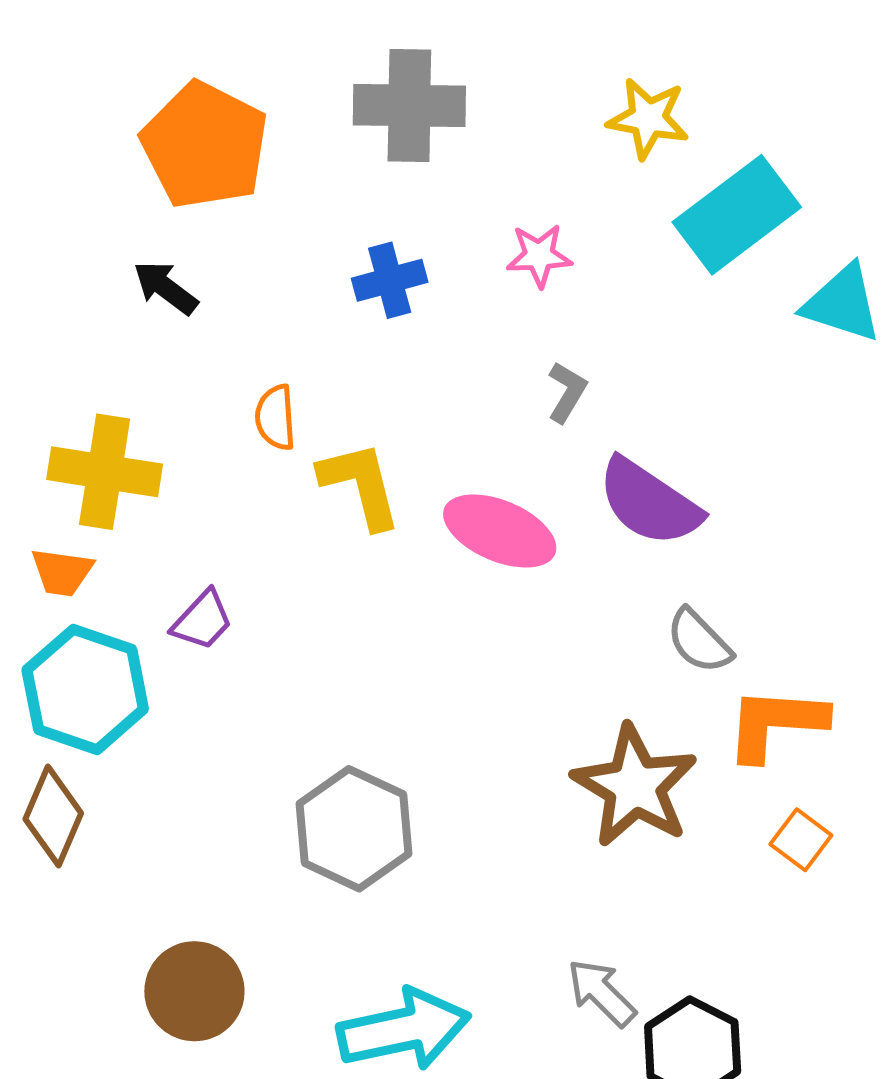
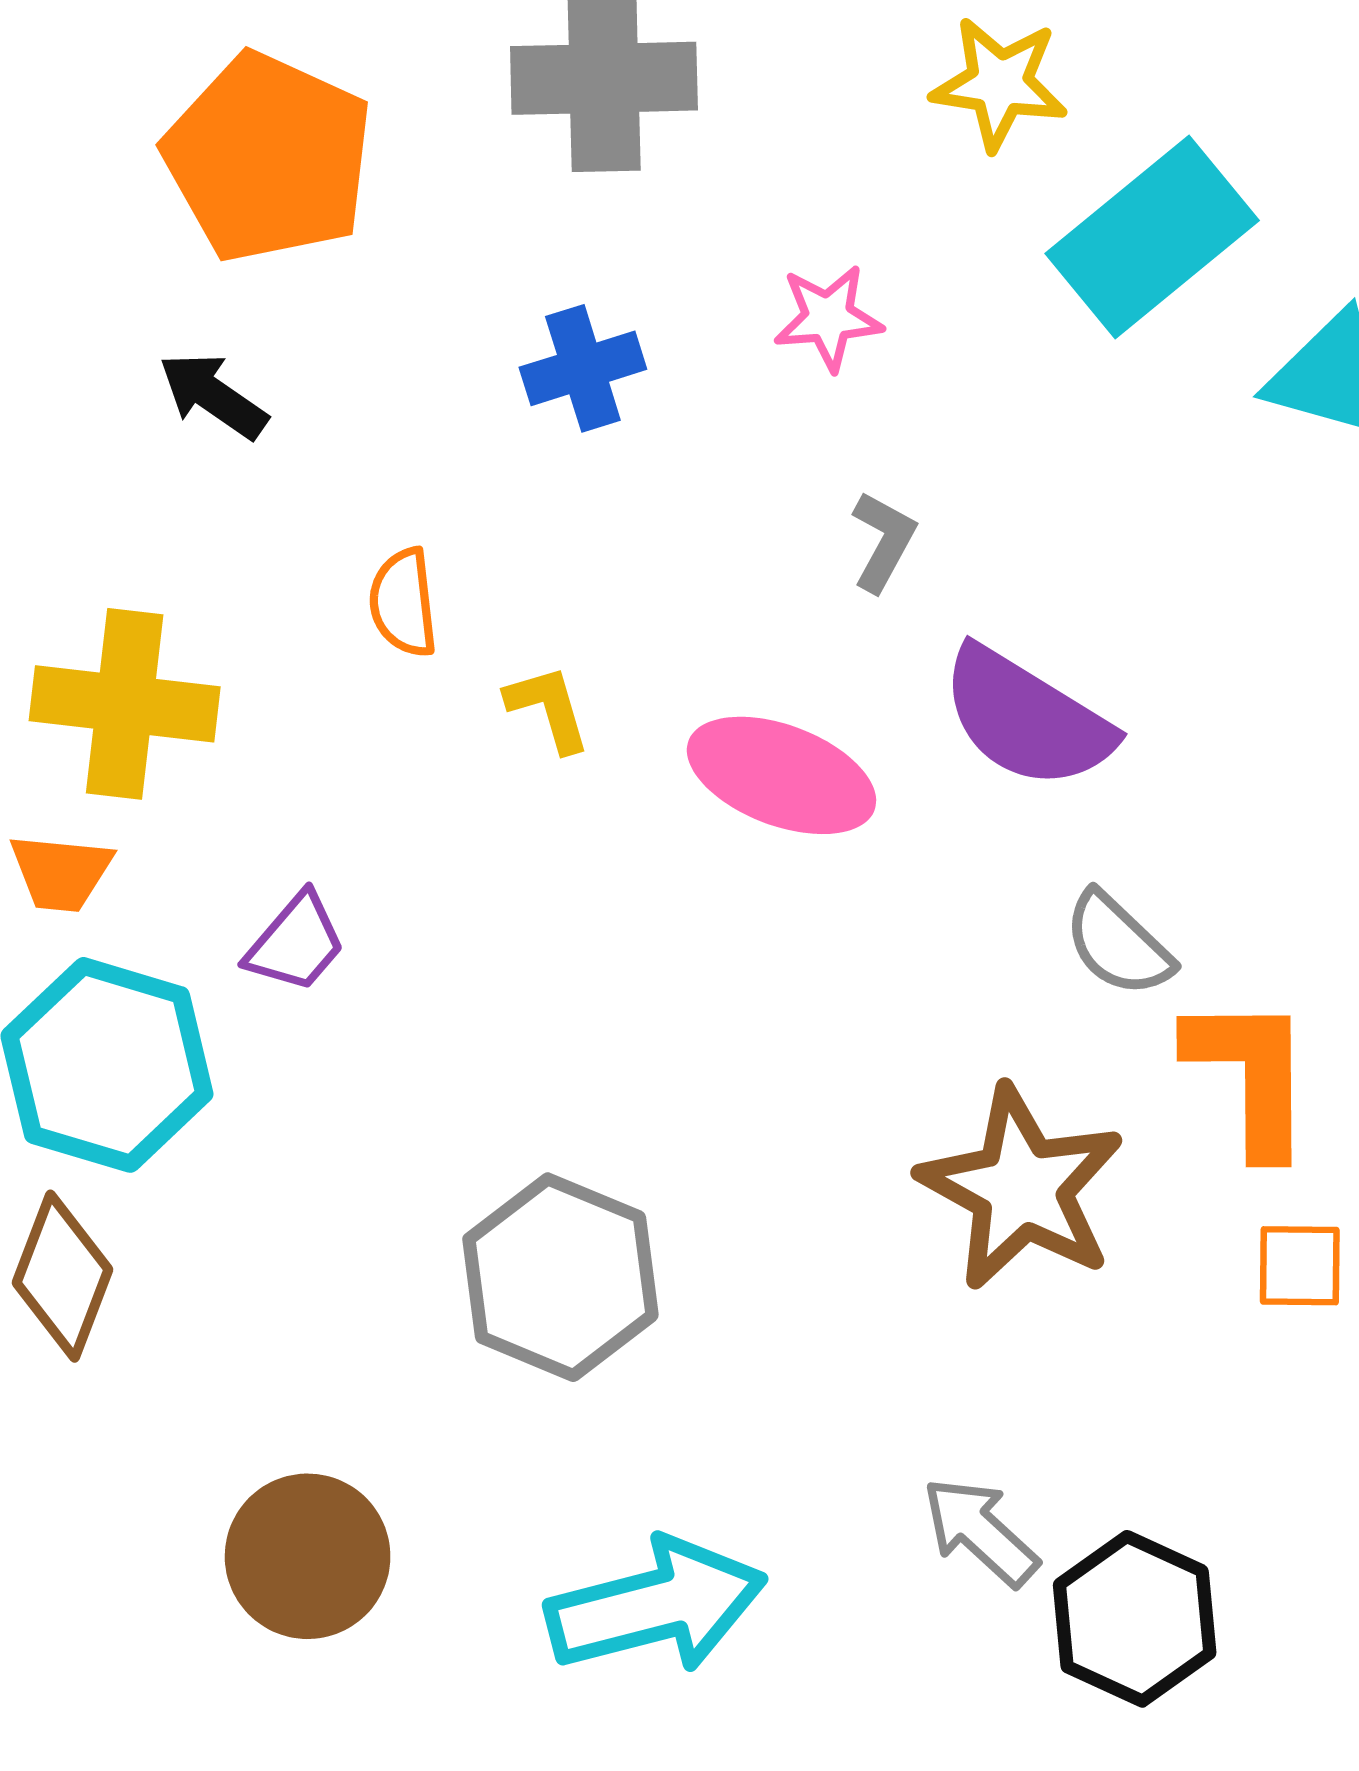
yellow L-shape: (360, 485) -> (548, 708), size x0.6
orange L-shape: (776, 723) -> (1250, 1075), turned 88
orange square: (801, 840) -> (1300, 1266), turned -34

